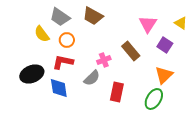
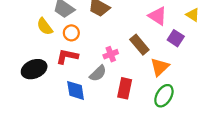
pink triangle: (148, 24) -> (158, 16), turned -30
orange triangle: (164, 75) -> (160, 67), moved
blue diamond: (59, 88) -> (76, 90), moved

